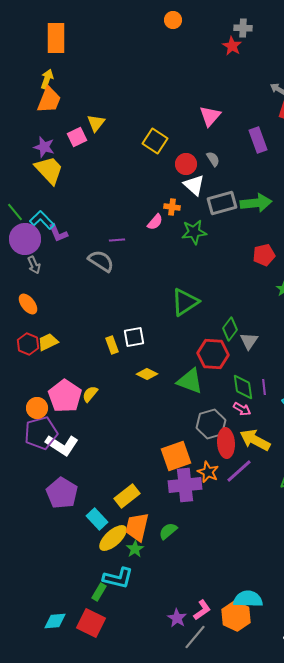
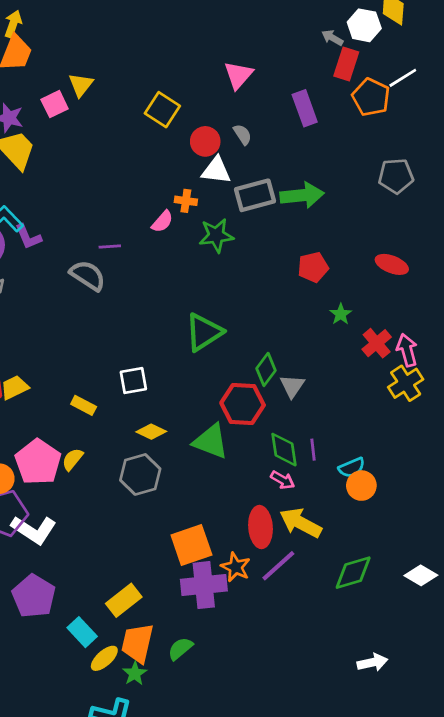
white triangle: (194, 185) -> (216, 170), turned -35
yellow rectangle: (112, 345) -> (84, 405), moved, turned -42
gray hexagon: (211, 424) -> (140, 474), moved
yellow ellipse: (113, 538) -> (104, 658), size x0.7

